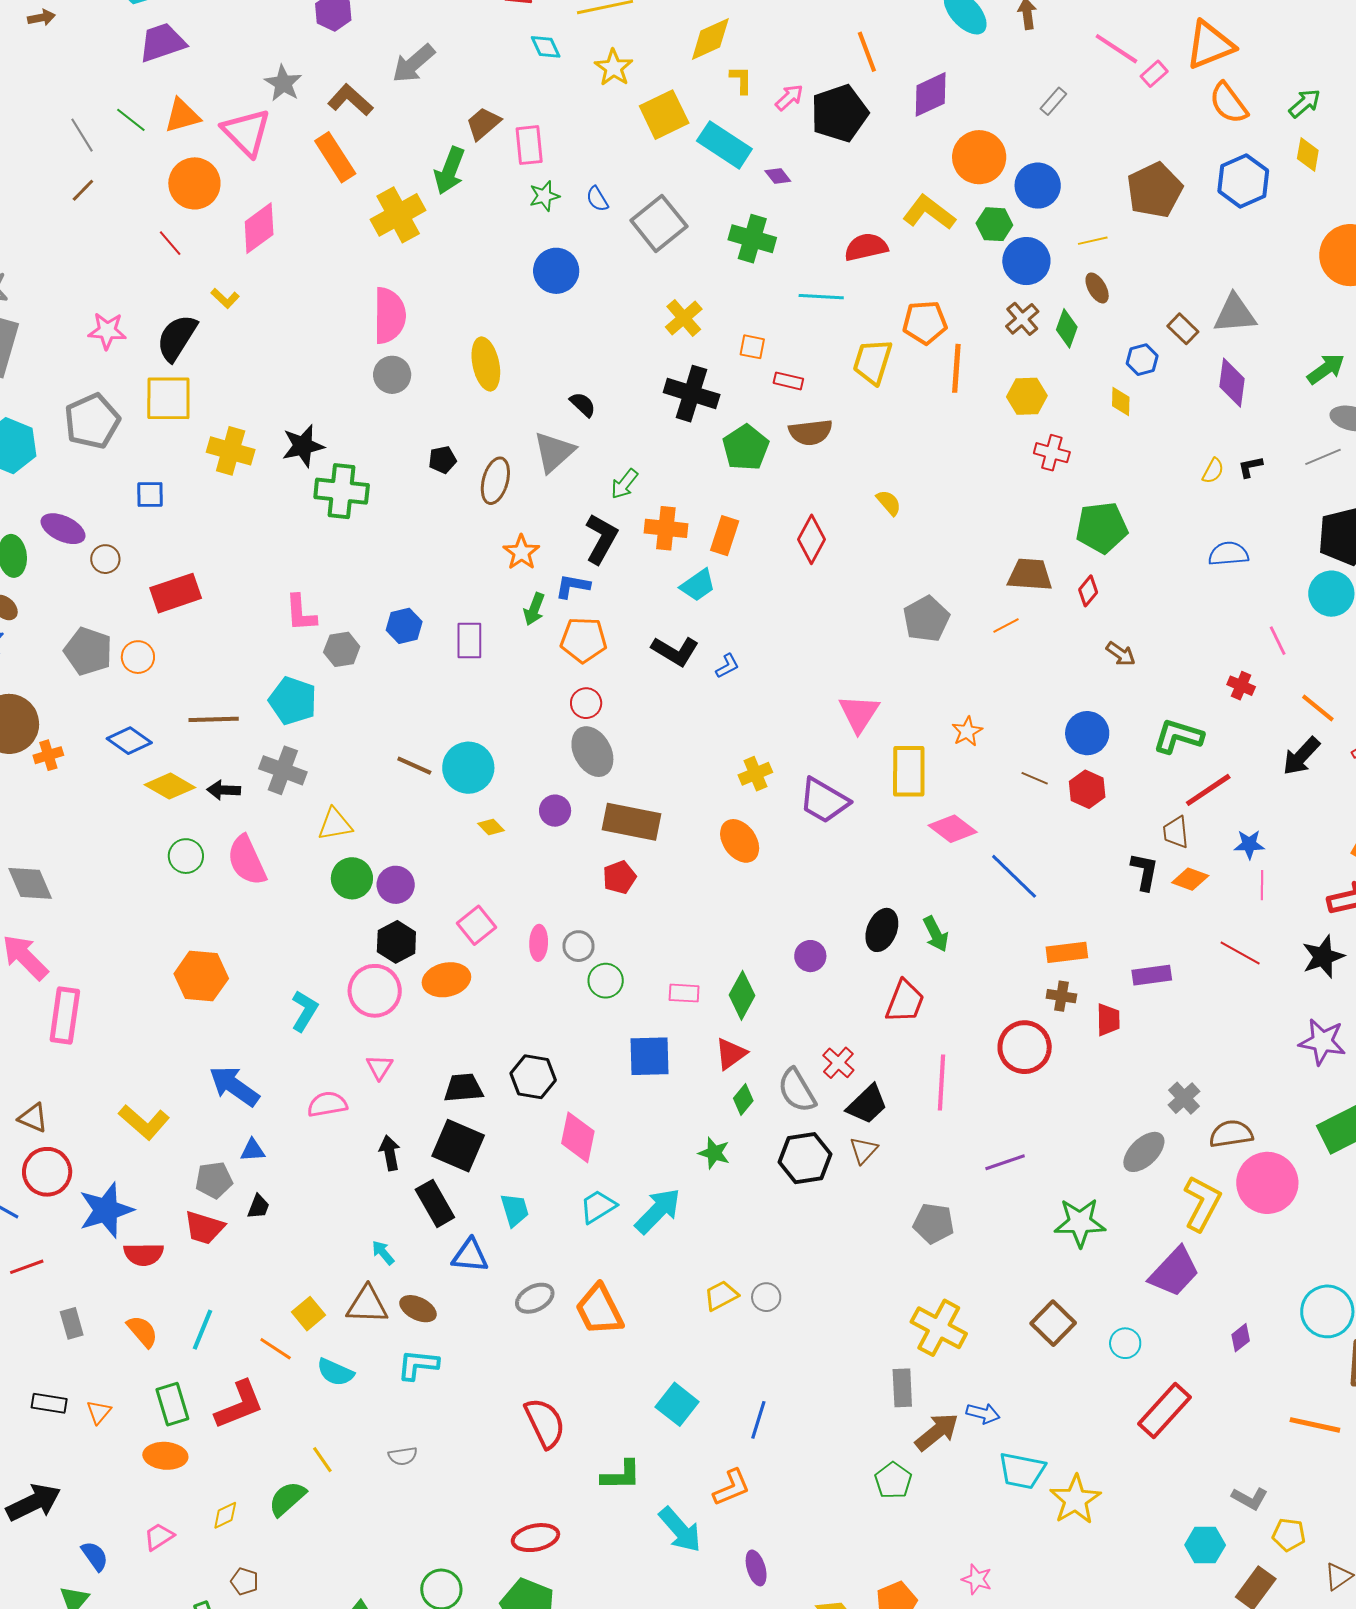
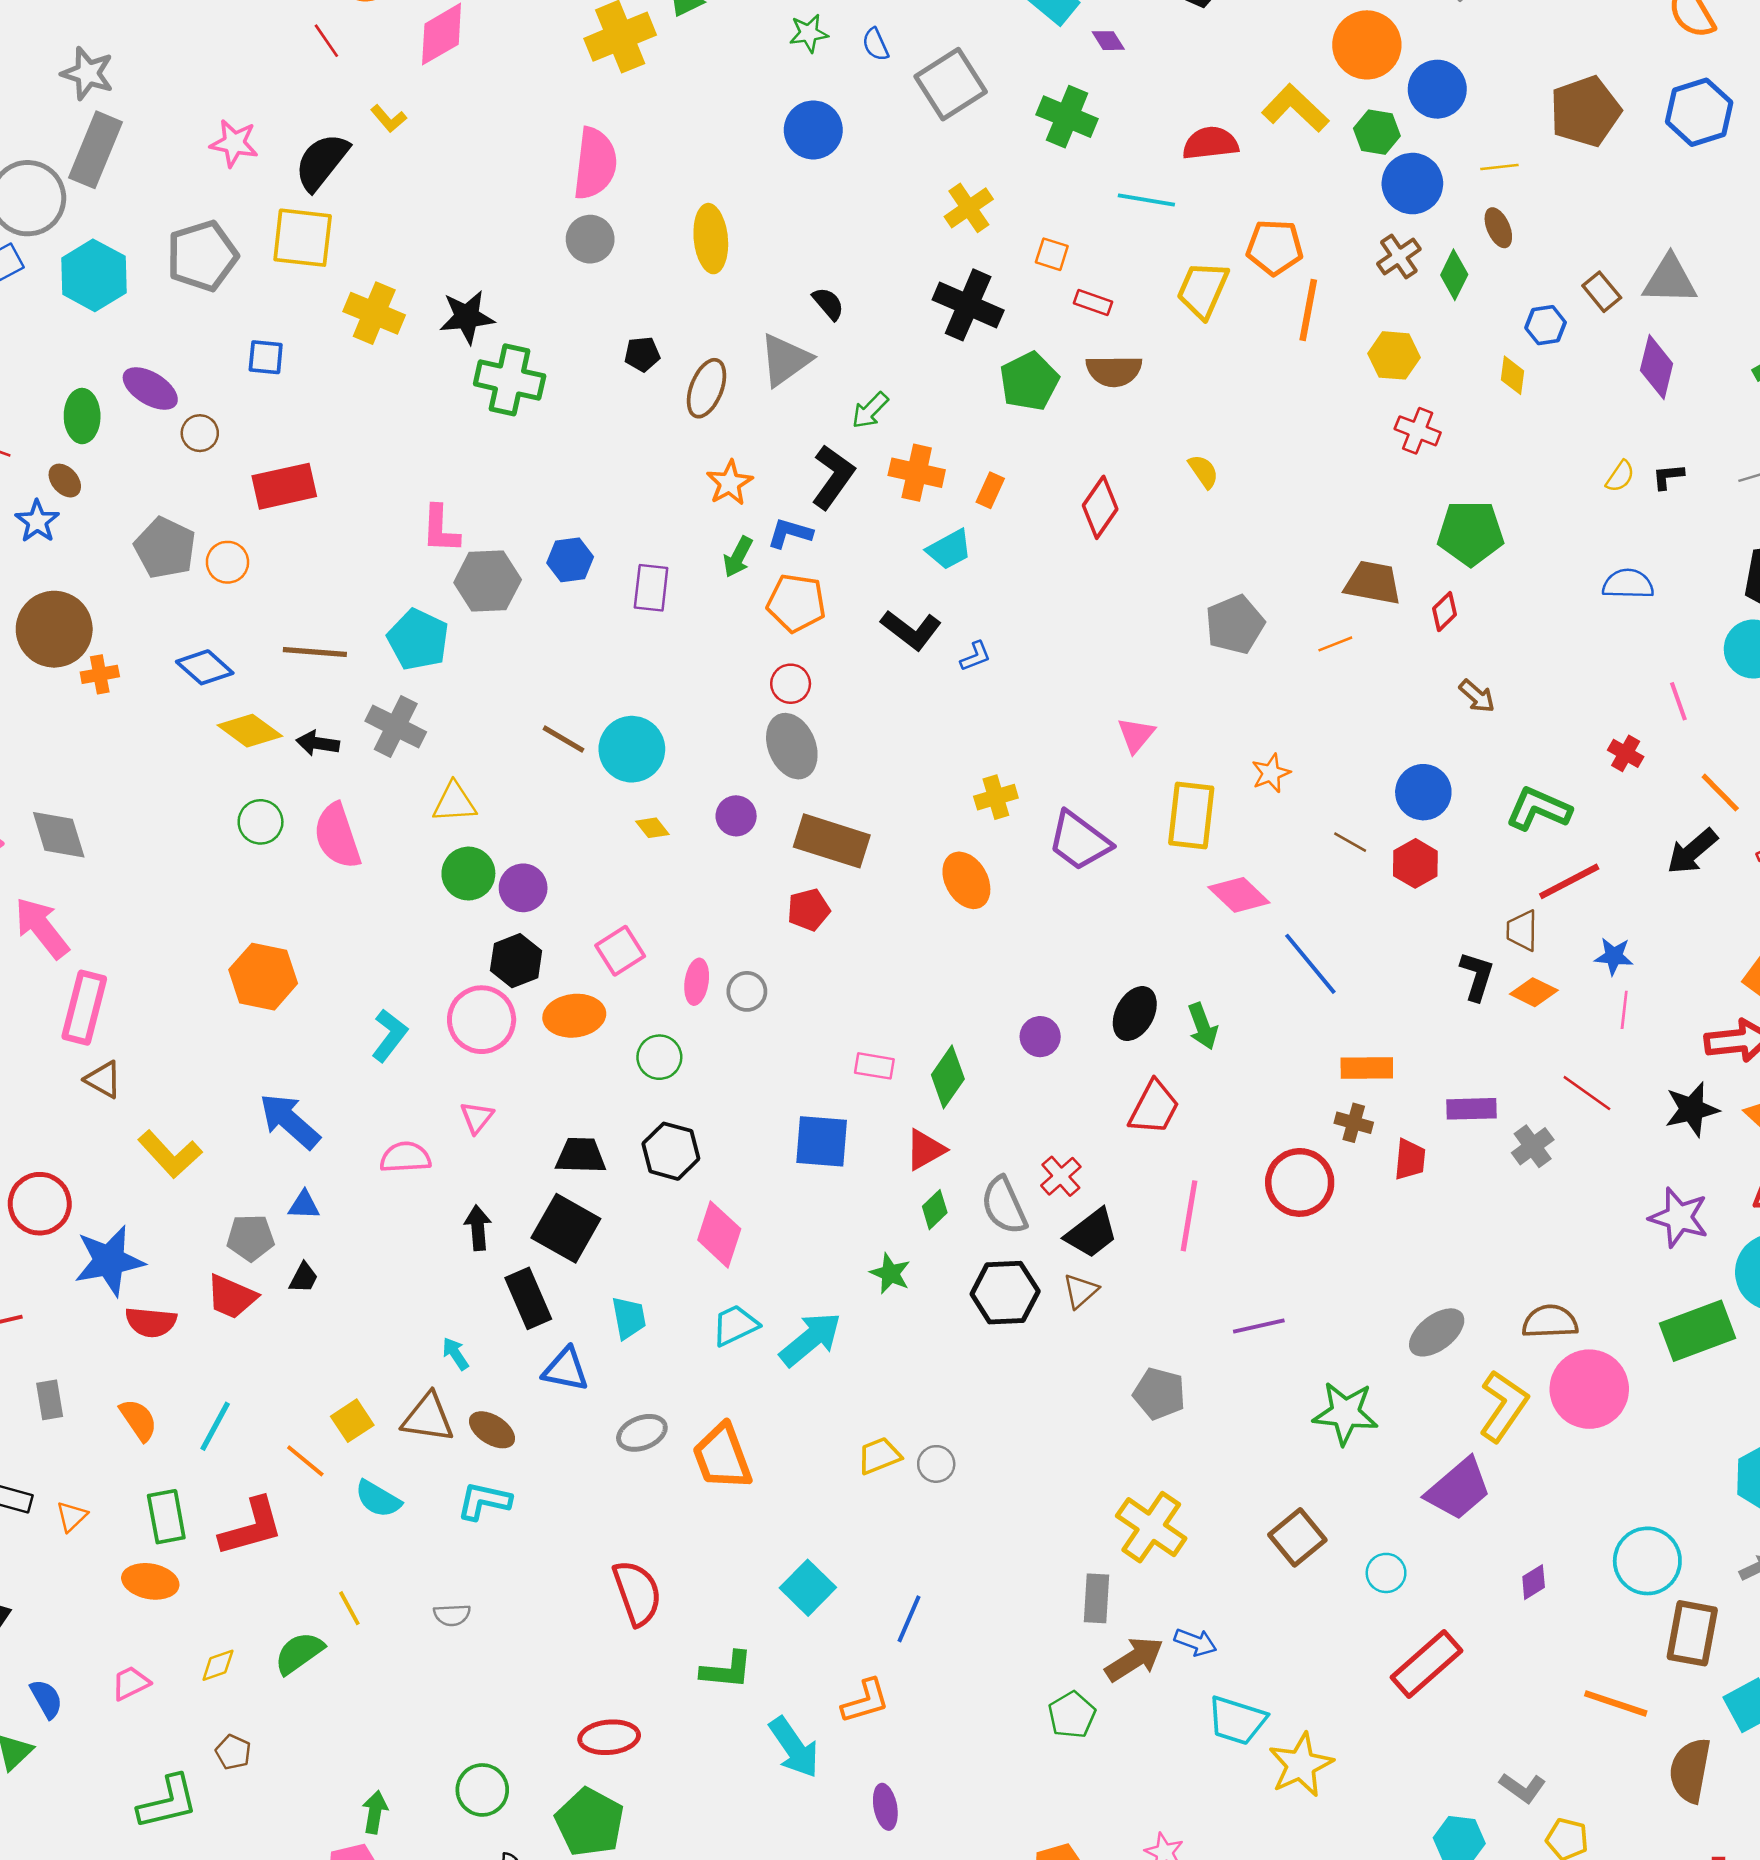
orange rectangle: (725, 536) -> (990, 490), size x0.7
gray hexagon: (342, 649) -> (488, 581), size x1.4
pink triangle: (859, 713) -> (1136, 735), size x0.7
green circle: (606, 981) -> (659, 1057), moved
gray cross: (1184, 1098) -> (1533, 1146), moved
brown triangle: (33, 1118) -> (103, 1080), moved

